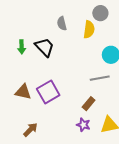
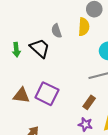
gray semicircle: (62, 23) -> (56, 31), moved
purple square: (48, 92) -> (47, 94), turned -30

